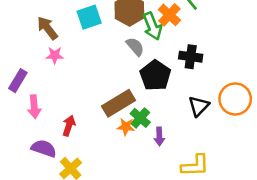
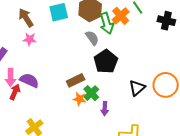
black cross: (191, 57) -> (166, 21), moved
brown rectangle: (119, 103) -> (76, 80), size x0.7
red arrow: (69, 126) -> (15, 92), moved
purple semicircle: (44, 148) -> (29, 80), moved

